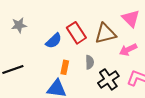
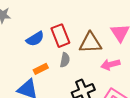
gray semicircle: (90, 62) -> (65, 60), moved
orange rectangle: (65, 67) -> (41, 69), turned 40

